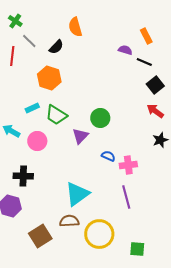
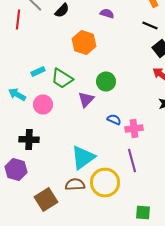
purple semicircle: (125, 50) -> (107, 14), moved
orange hexagon: (49, 78) -> (84, 42), moved
yellow circle: (99, 234) -> (105, 182), moved

